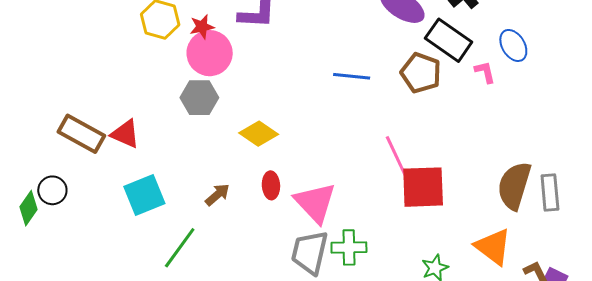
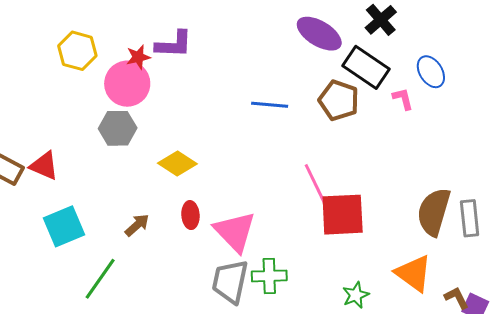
red star: (202, 27) -> (138, 57), moved

